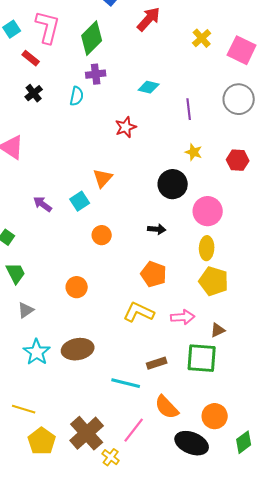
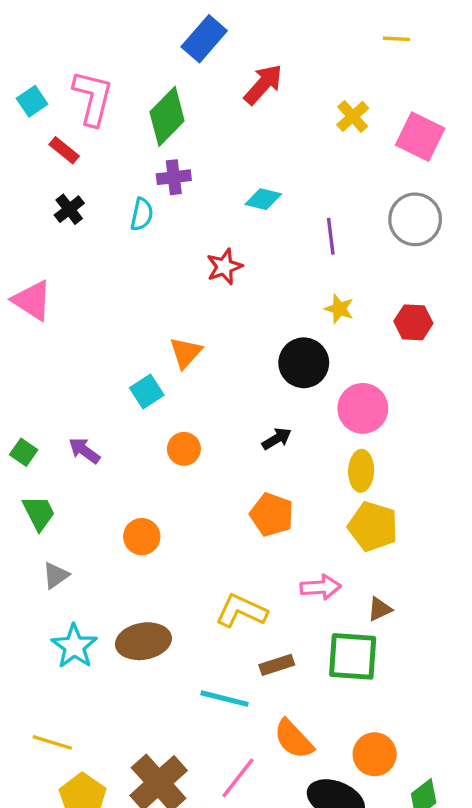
purple arrow: (43, 204) -> (84, 451), moved
black arrow: (157, 229) -> (277, 439), turned -36
yellow L-shape: (139, 312) -> (241, 611), moved

